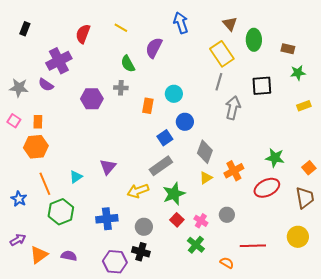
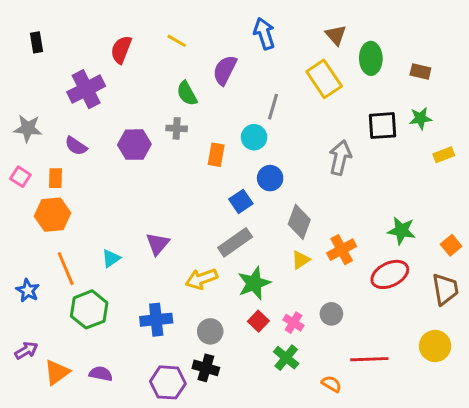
black rectangle: (25, 29) -> (36, 42), turned -32
green star: (298, 73) -> (420, 118), moved
gray line: (219, 82) -> (273, 107), moved
purple semicircle: (46, 85) -> (76, 146), moved

